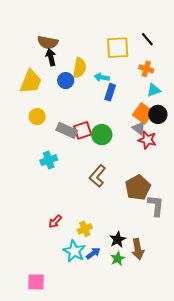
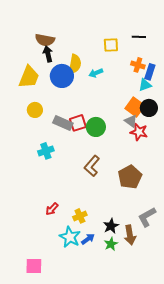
black line: (147, 39) -> (139, 37), turned -48
yellow square: (118, 48) -> (111, 45), size x0.7
cyan arrow: (102, 77) -> (96, 73), turned -32
blue circle: (66, 81) -> (62, 76), size x1.5
blue rectangle: (110, 92) -> (150, 72), moved
gray L-shape: (156, 206) -> (147, 217), moved, turned -125

